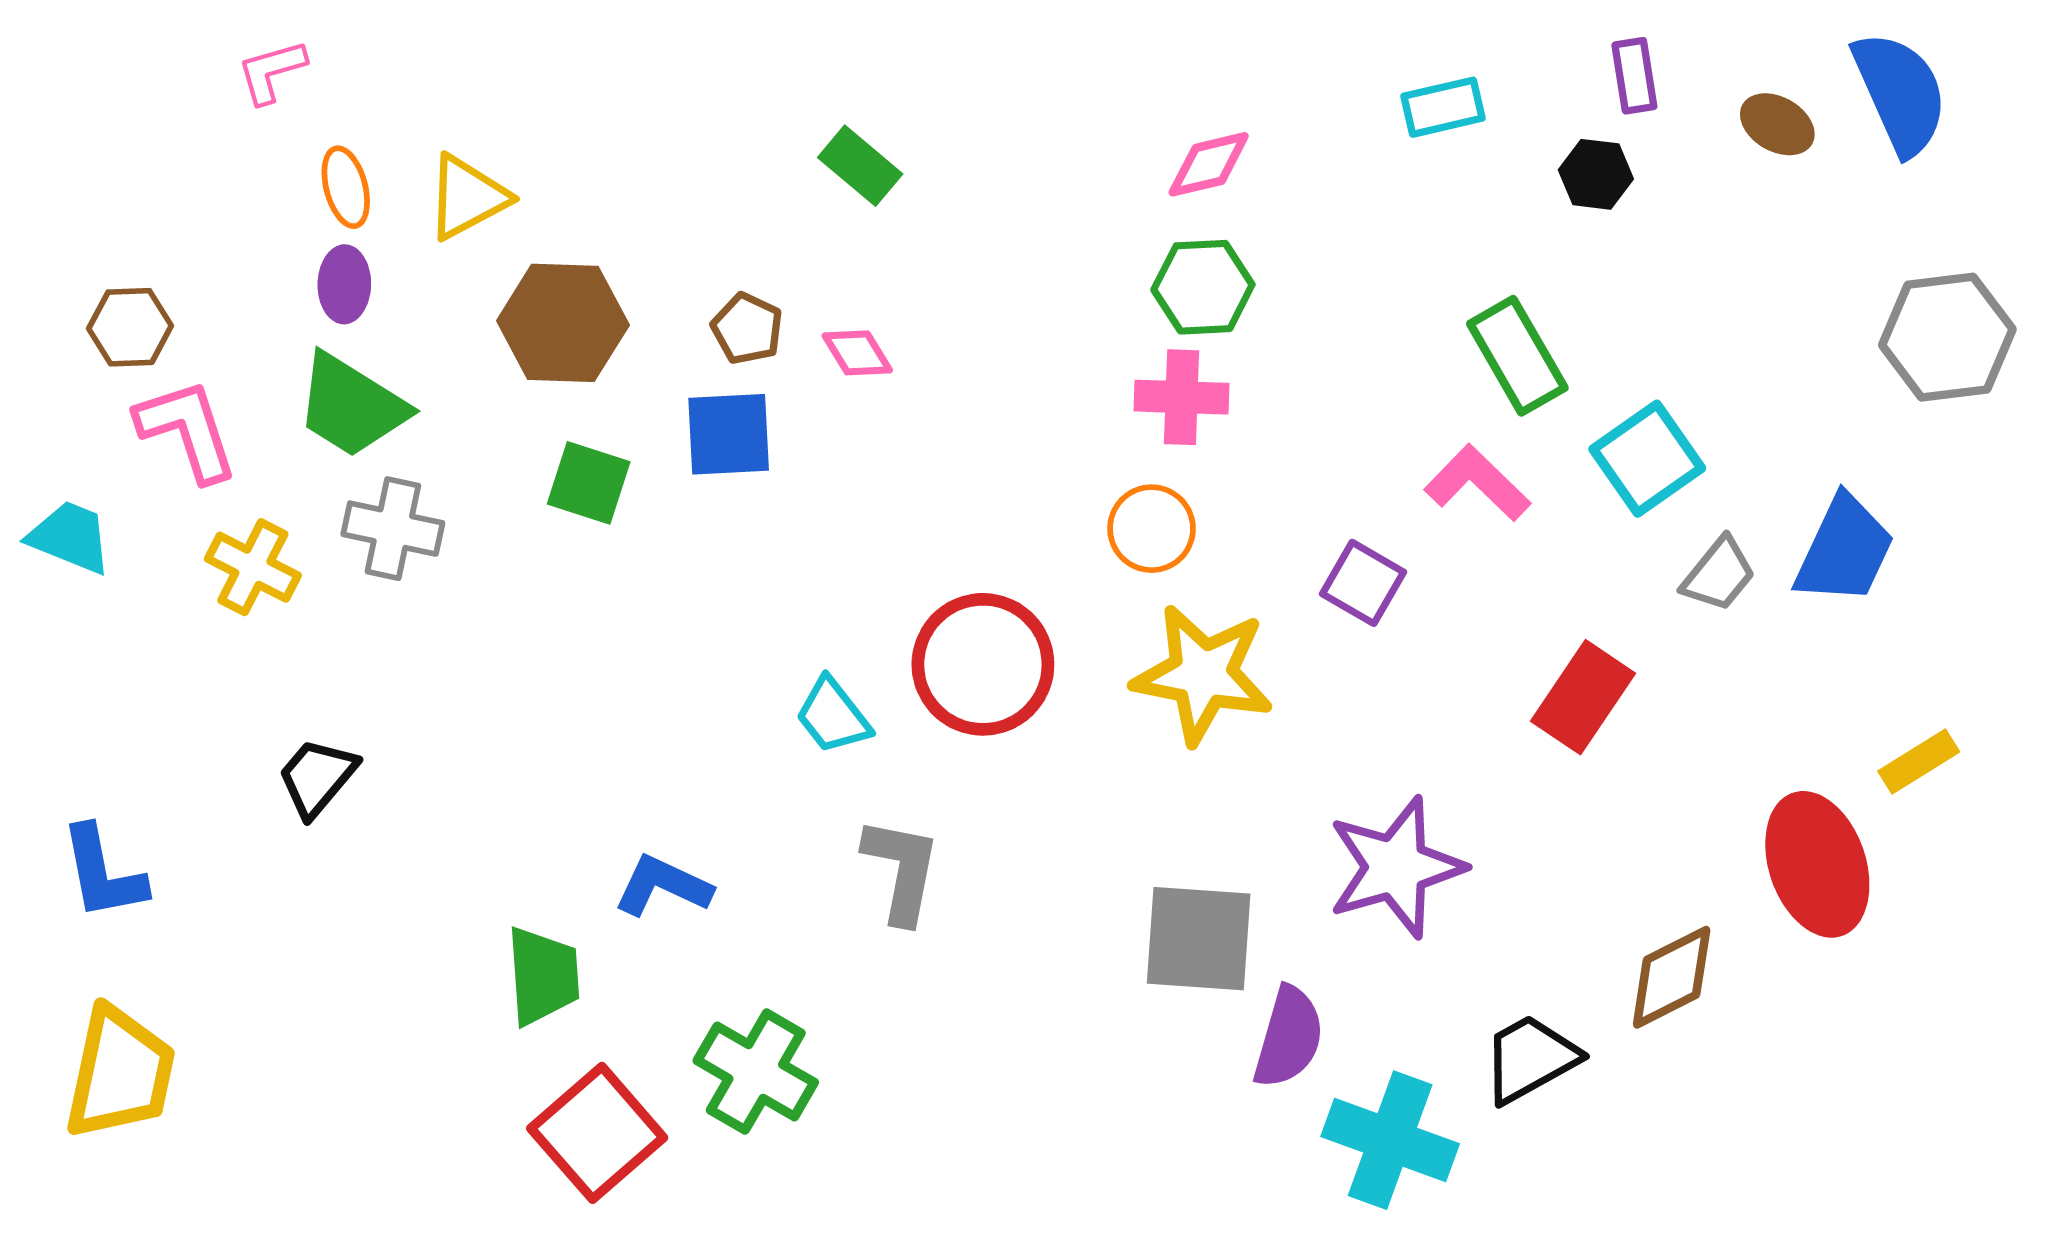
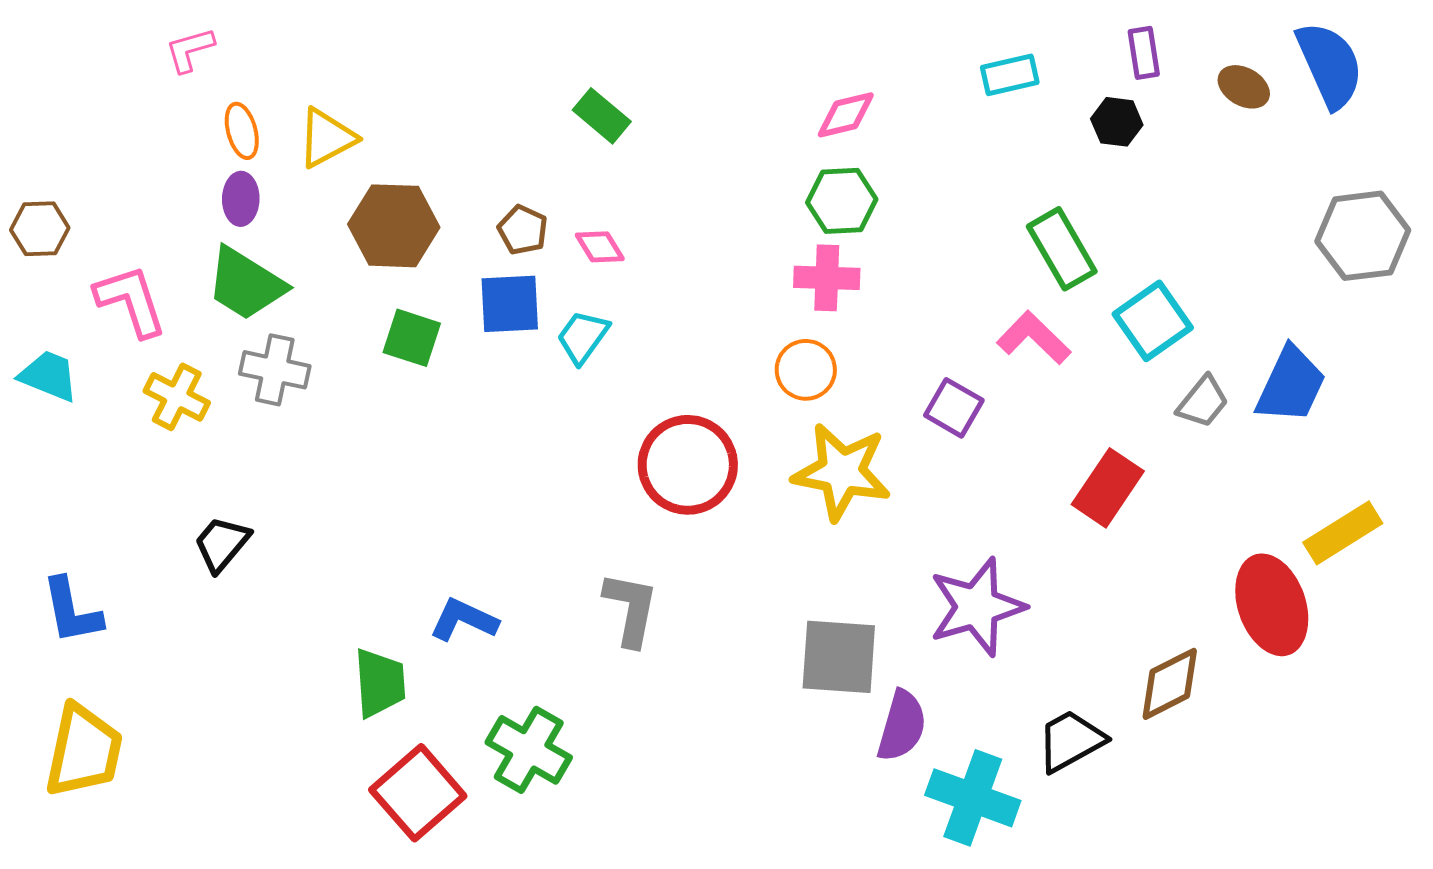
brown hexagon: (130, 327) -> (40, 229), moved
cyan trapezoid: (833, 716) -> (583, 337), moved, turned 74
yellow rectangle: (1919, 761) -> (1343, 533), size x1.4

